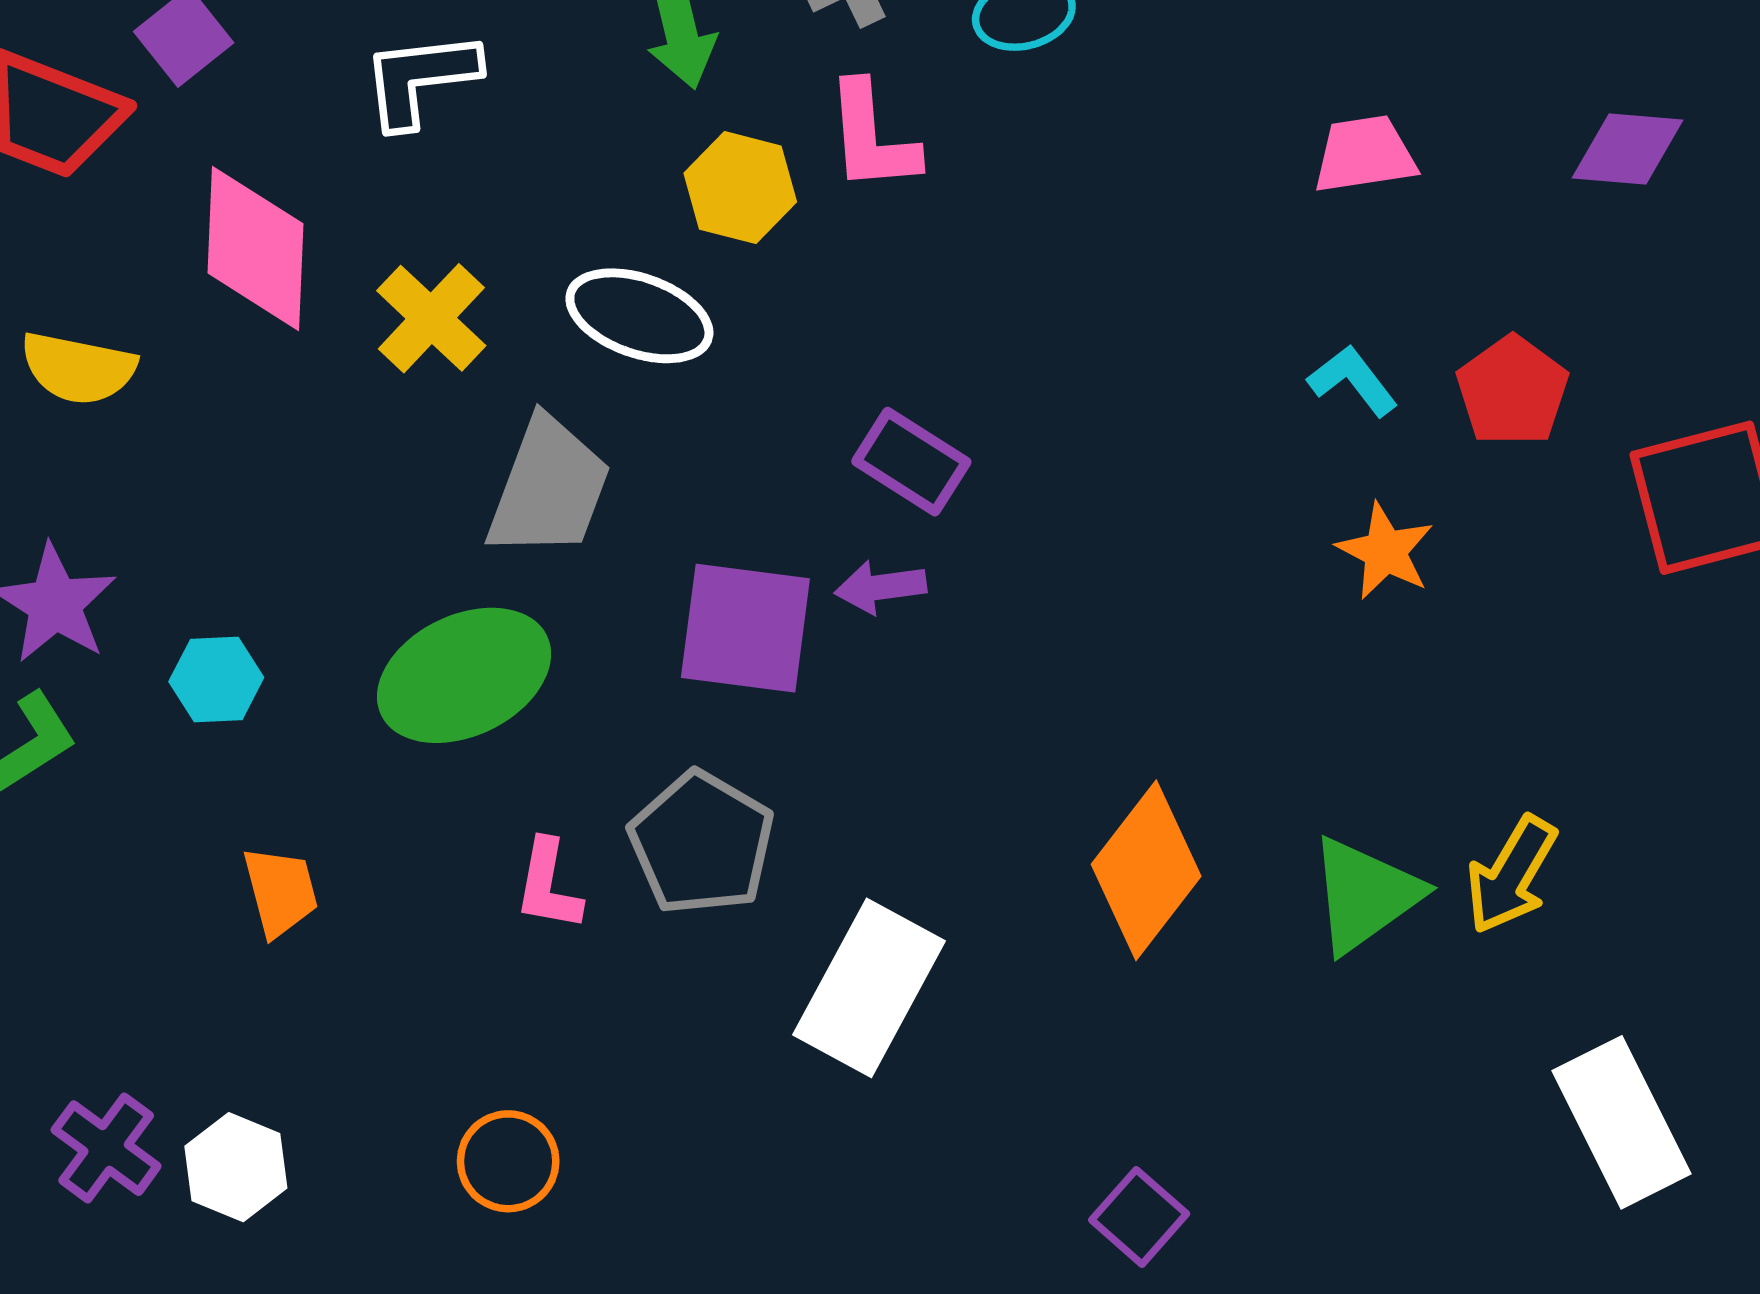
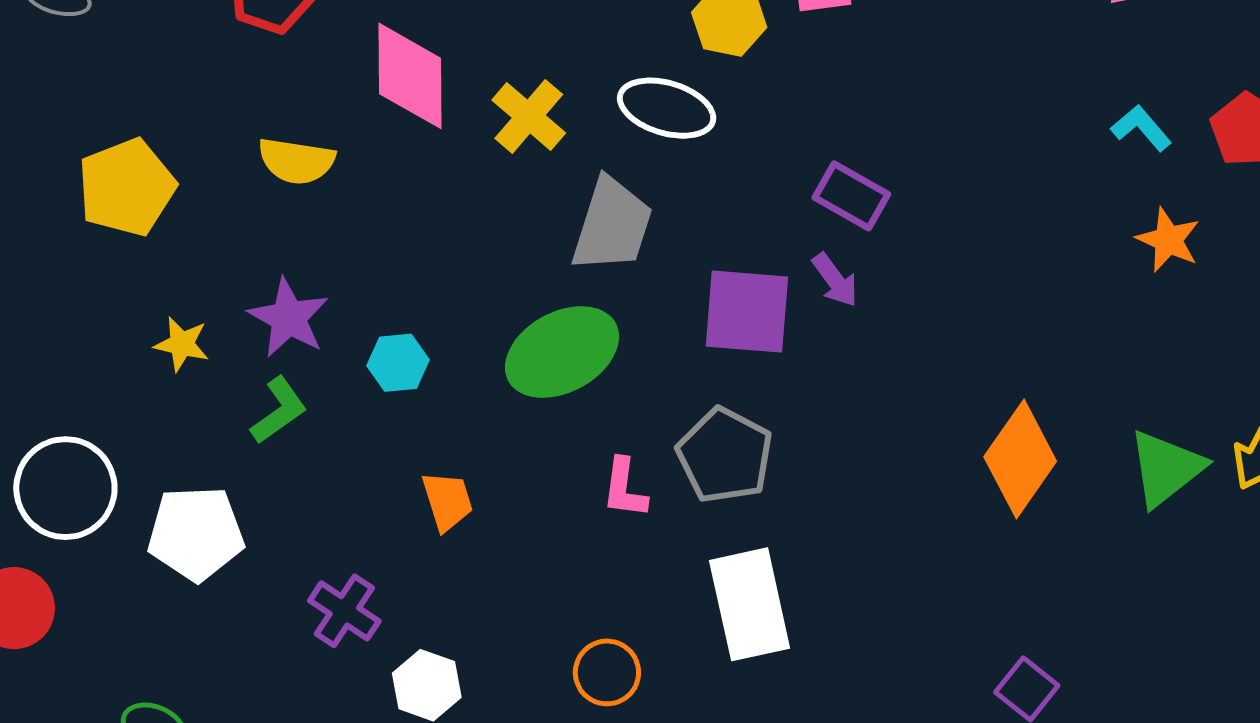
purple arrow: (881, 587) -> (835, 280), turned -116
white rectangle: (869, 988) -> (750, 604), moved, turned -38
purple cross: (106, 1148) -> (344, 611), moved

